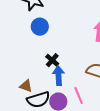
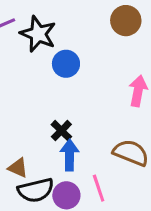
blue circle: (40, 27) -> (66, 64), moved

